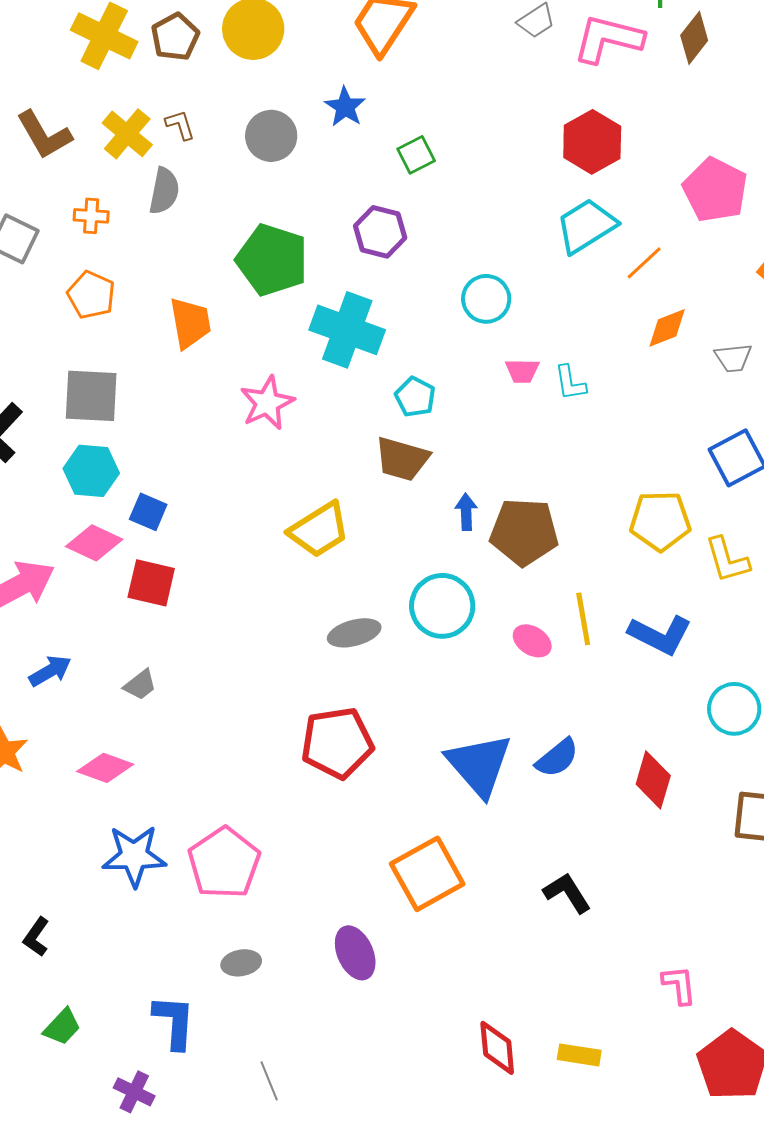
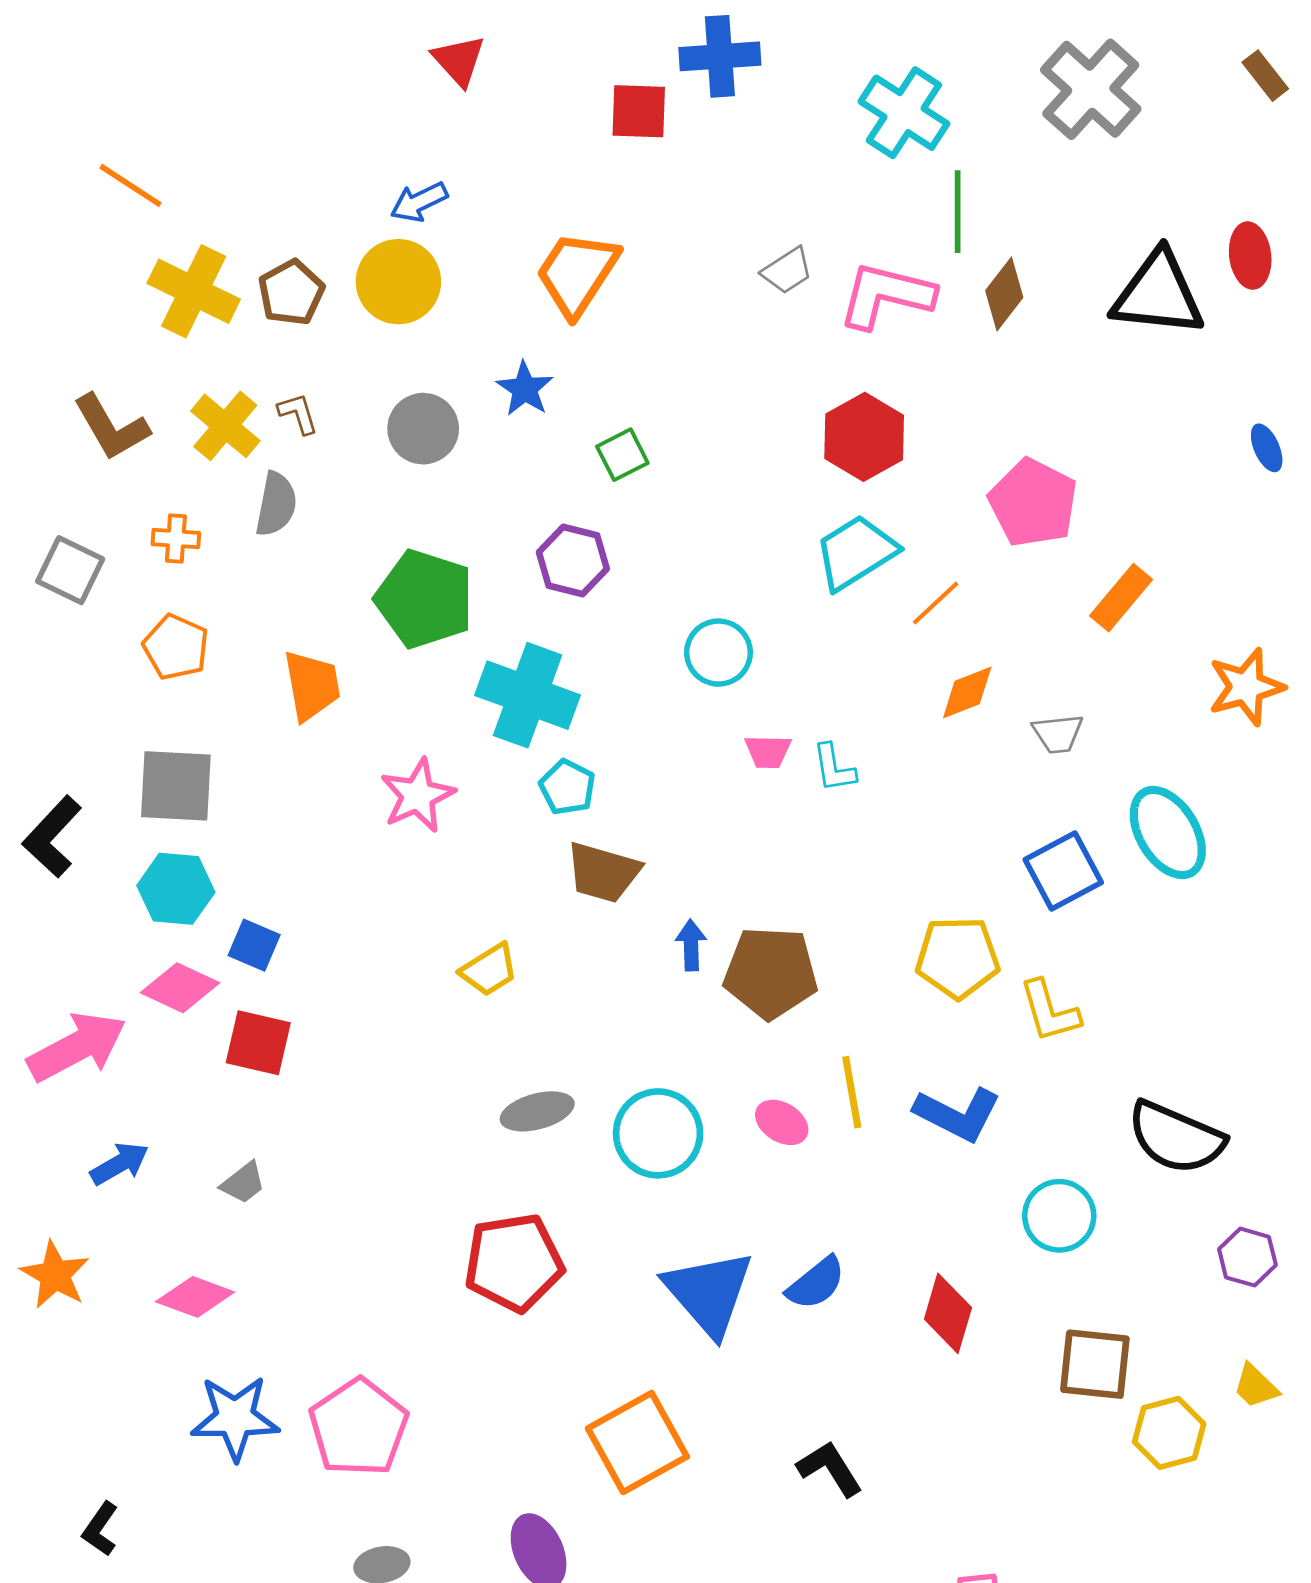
cyan pentagon: (415, 397) -> (567, 787), moved
yellow trapezoid: (319, 530) -> (489, 970), size x0.7
cyan circle: (442, 606) -> (658, 1133), moved

